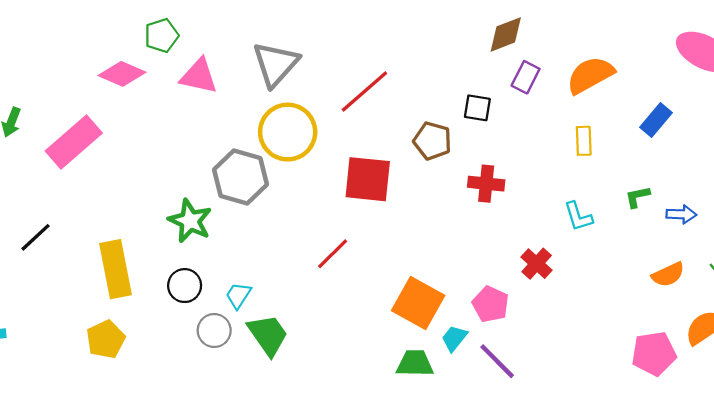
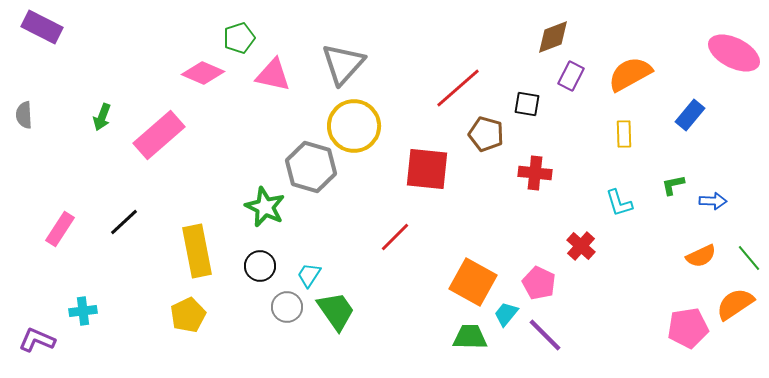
red line: (364, 91) -> (458, 88), moved

